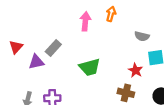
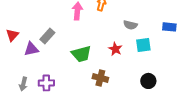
red star: (135, 70) -> (115, 49), moved
brown cross: (126, 93) -> (100, 78), moved

